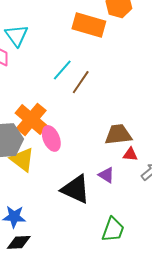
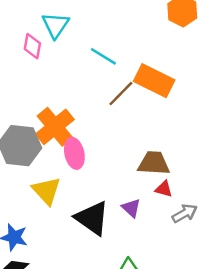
orange rectangle: (89, 25) -> (154, 81), moved
cyan line: (62, 70) -> (103, 56), moved, turned 70
yellow triangle: (22, 160) -> (46, 191), moved

